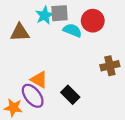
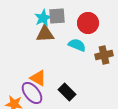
cyan semicircle: (72, 30) -> (77, 45), moved
brown triangle: (20, 32) -> (45, 34), moved
brown cross: (110, 66) -> (104, 55), moved

